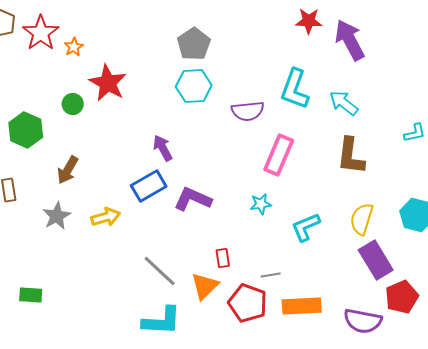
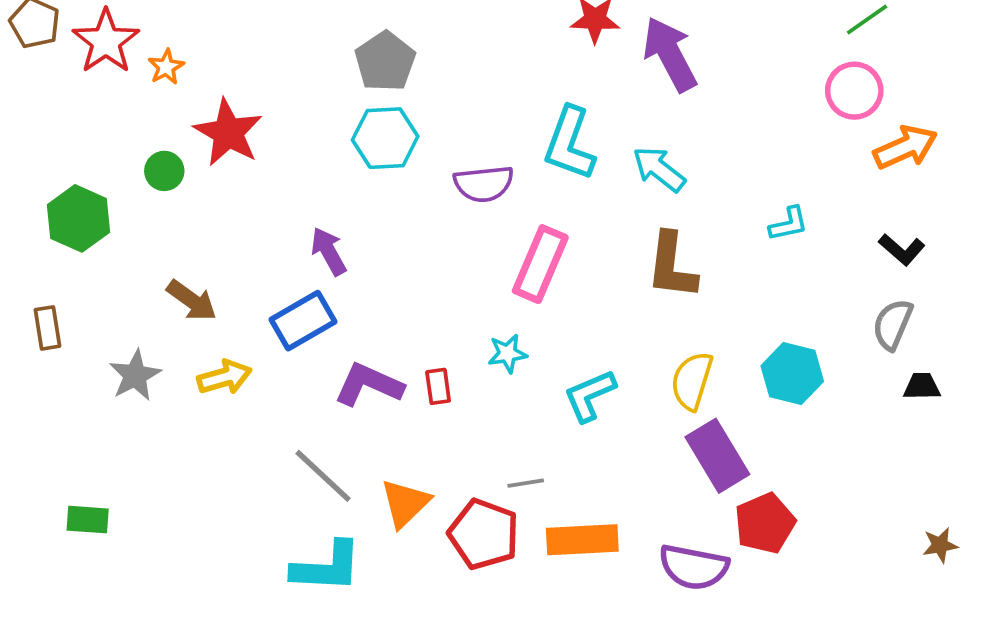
brown arrow: (68, 170) -> (192, 301), moved, turned -84
purple L-shape: (193, 199) -> (369, 385), moved
red rectangle: (223, 258) -> (438, 386), moved

